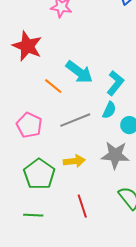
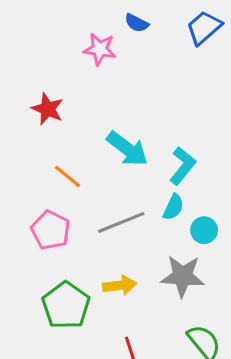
red star: (27, 46) -> (48, 109), size x0.7
orange line: (53, 86) -> (68, 176), moved

